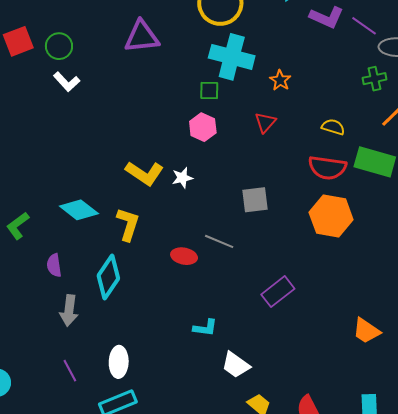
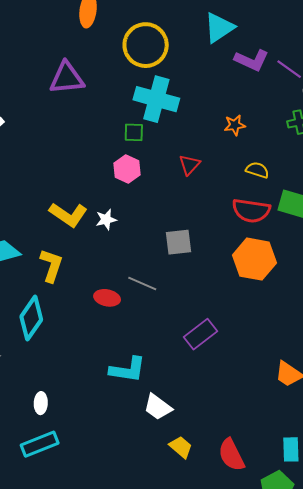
orange star: (280, 80) -> (235, 125), moved, turned 30
cyan L-shape: (205, 328) -> (128, 370), size x1.5
white ellipse: (119, 362) -> (41, 403), size x0.7

